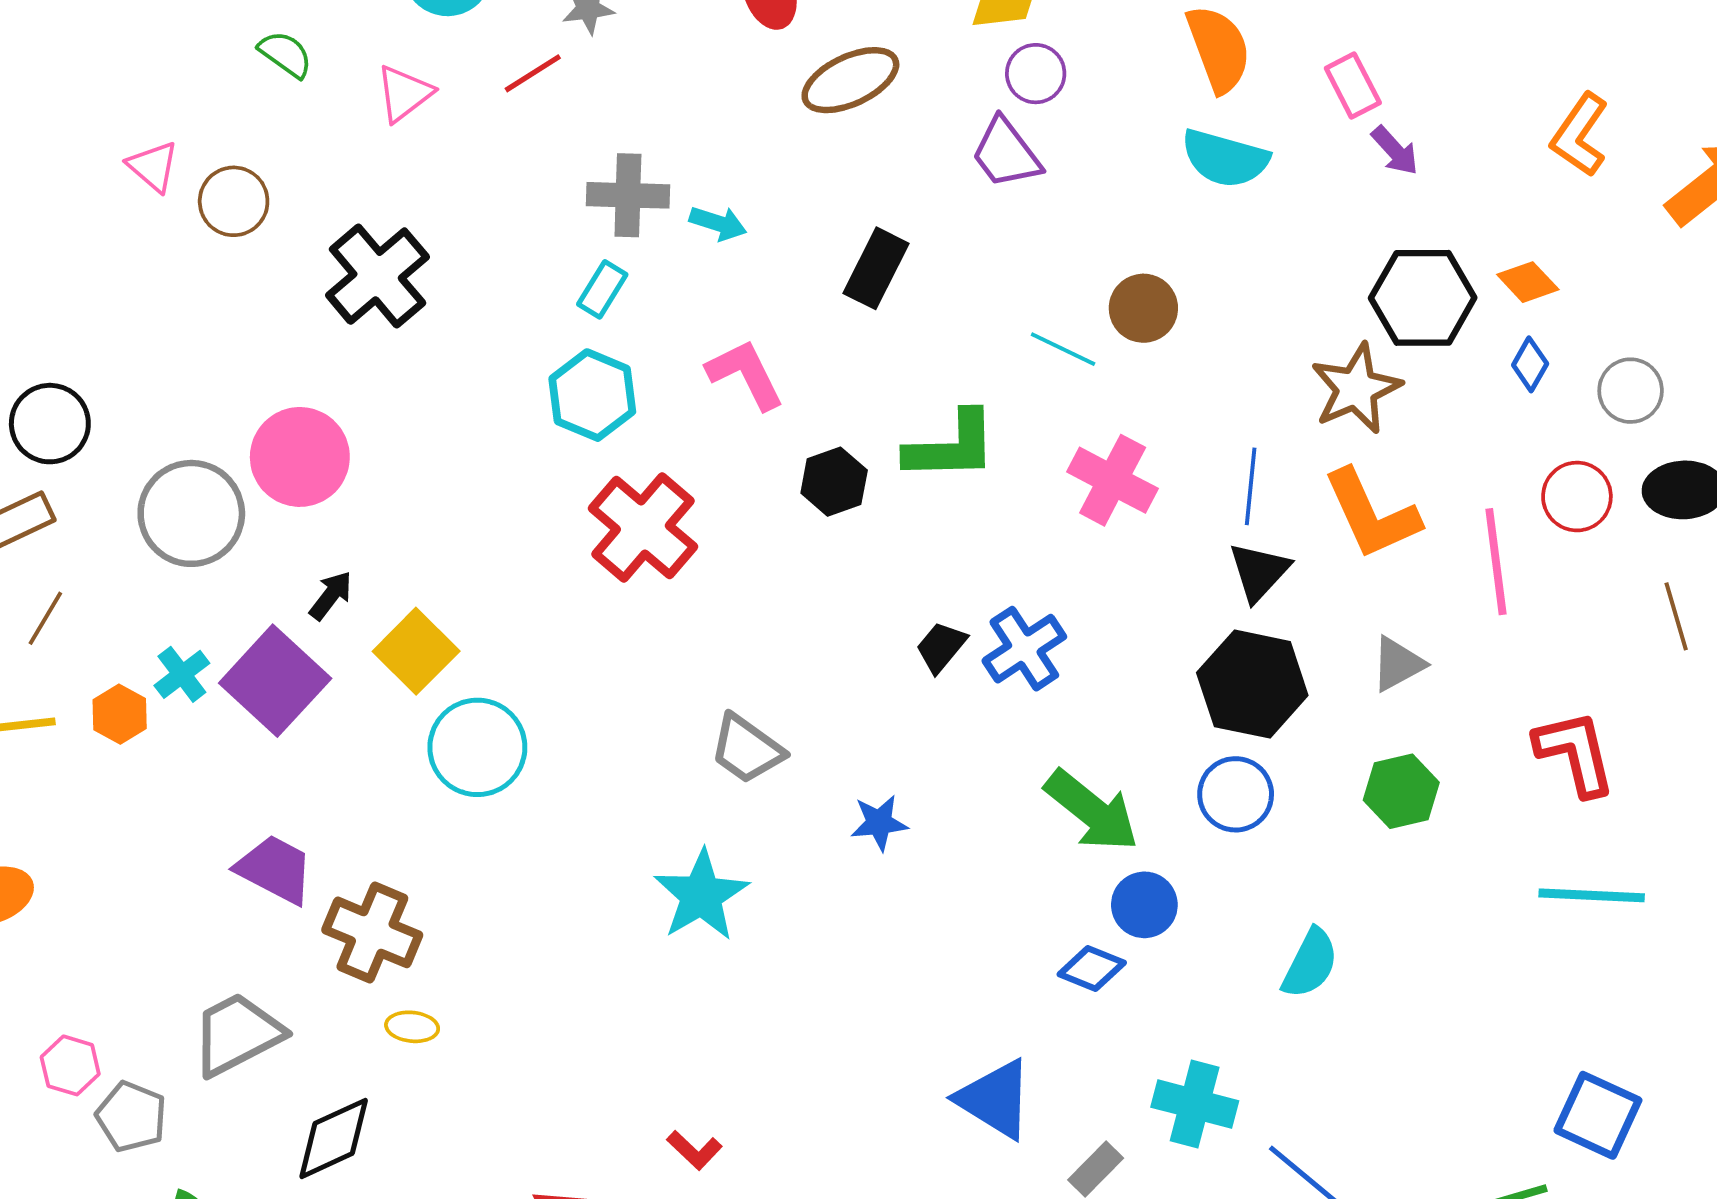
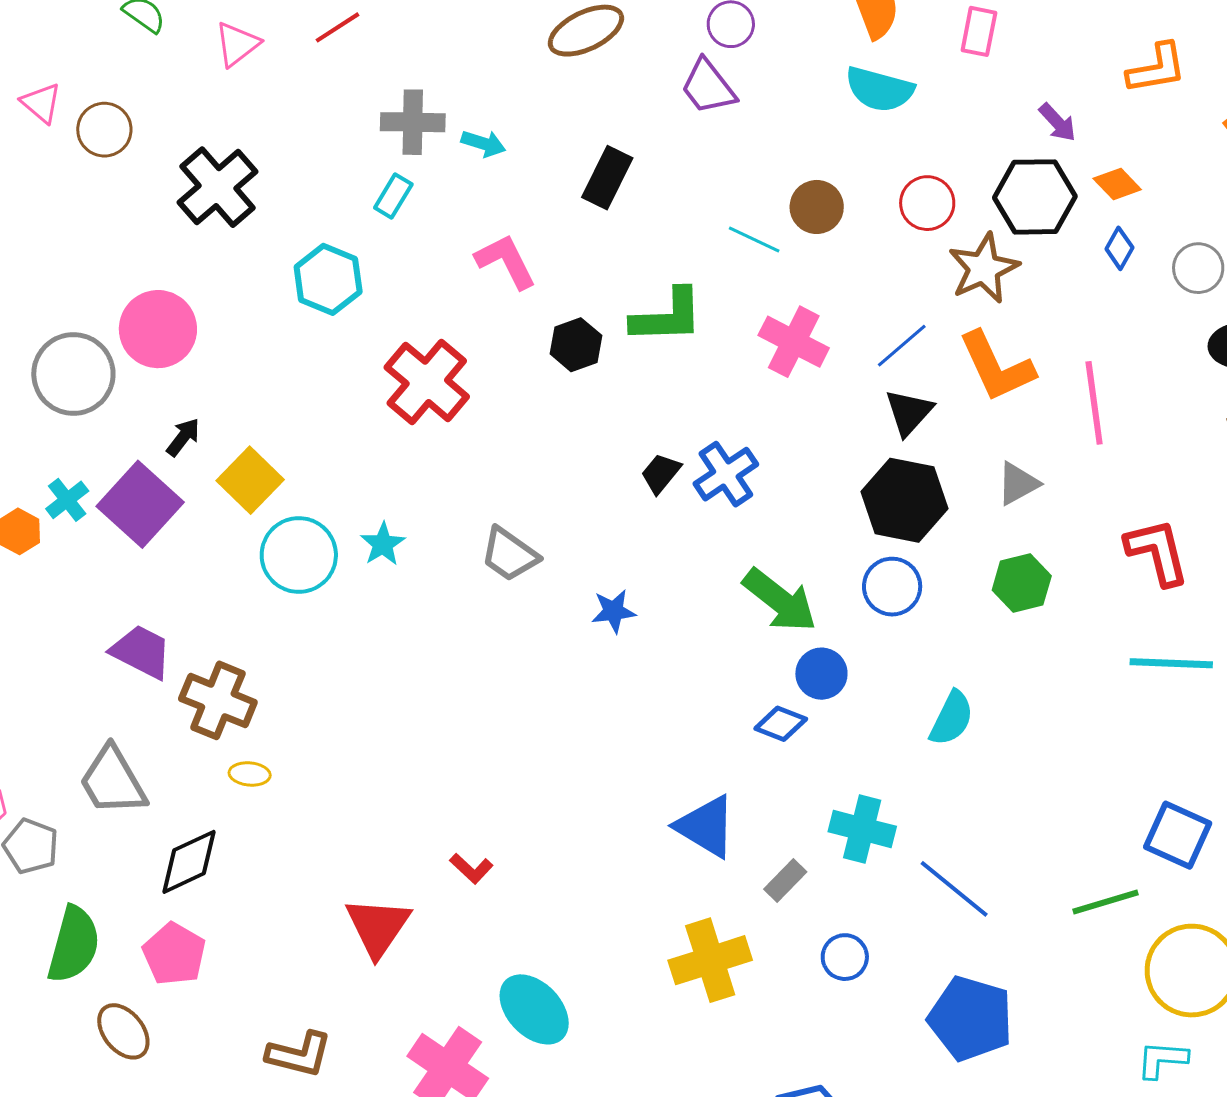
pink rectangle: (1353, 86) -> (979, 31), turned 39
orange L-shape: (1580, 135) -> (1157, 69), turned -134
purple arrow: (1395, 151) -> (1057, 122), moved
cyan hexagon: (592, 395) -> (328, 279), moved
blue line: (1251, 486) -> (902, 346), turned 44
red circle: (1577, 497) -> (927, 203), moved
cyan star: (701, 895) -> (383, 544), moved, size x0.6
gray trapezoid: (237, 1034) -> (113, 781), turned -92

